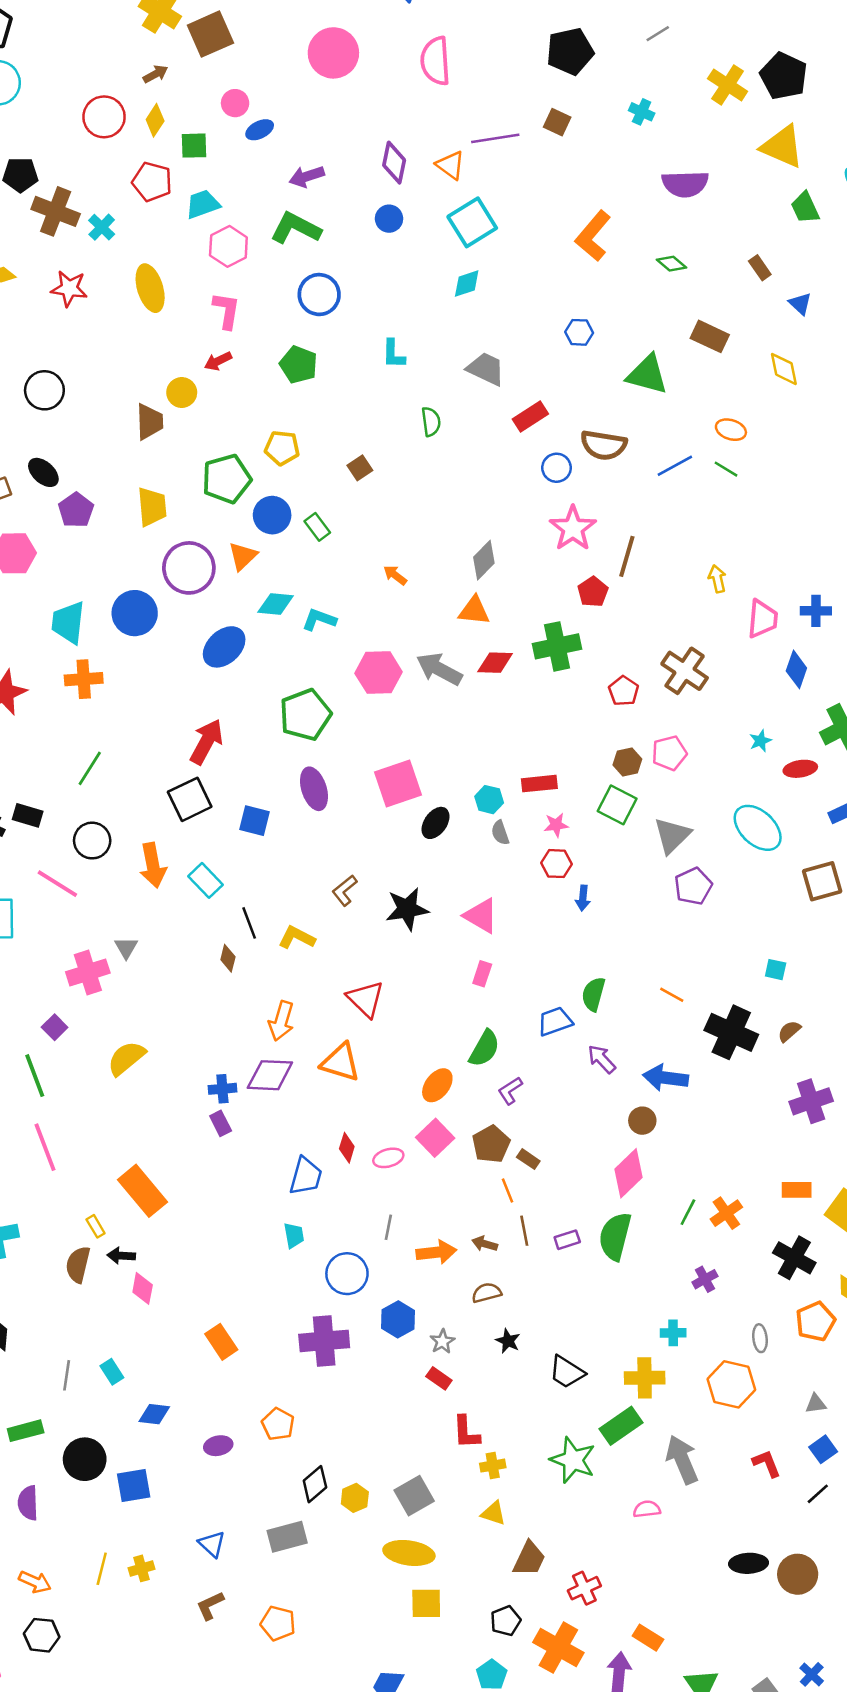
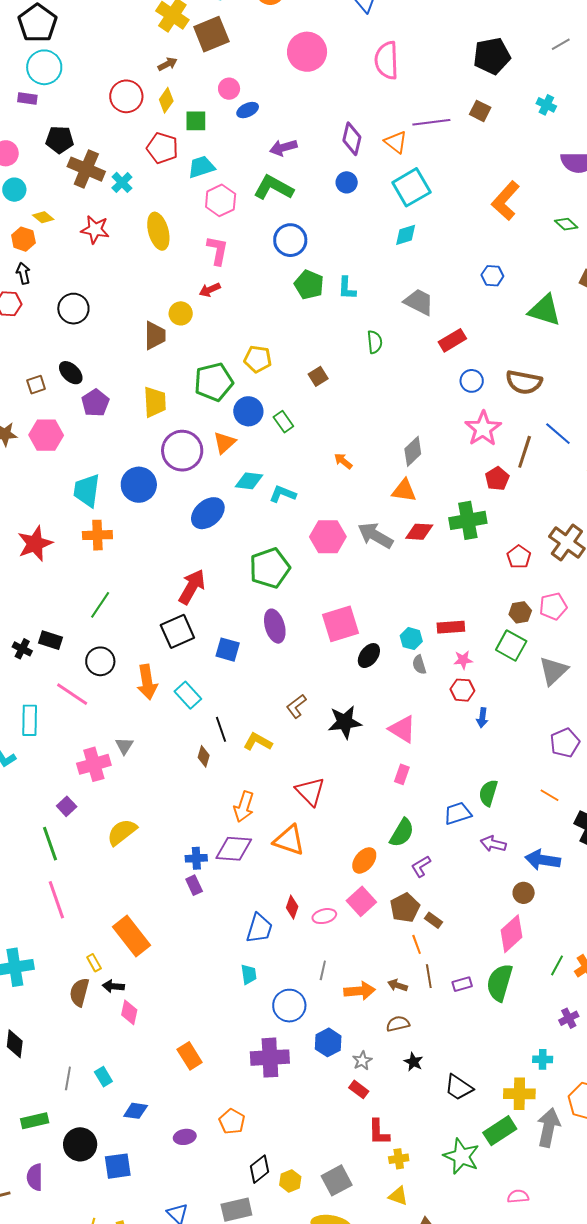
green pentagon: (299, 365) -> (309, 285), moved
brown semicircle: (604, 445) -> (524, 382), moved
blue line: (675, 466) -> (558, 434), moved, turned 68
purple pentagon: (693, 886) -> (565, 743), moved
purple arrow: (602, 1059) -> (493, 844), turned -35
gray arrow: (682, 1460) -> (549, 1128), moved, turned 33

